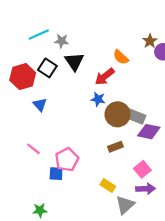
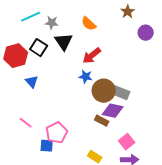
brown star: (150, 41) -> (128, 12), moved
orange semicircle: (121, 57) -> (89, 24), moved
purple diamond: (149, 132) -> (113, 111), moved
brown rectangle: (115, 147) -> (102, 121), turned 48

